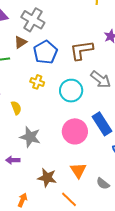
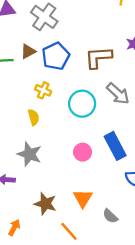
brown triangle: (20, 42) -> (28, 51), moved
yellow semicircle: (16, 108) -> (34, 117), moved
pink circle: (75, 131) -> (83, 152), size x0.6

